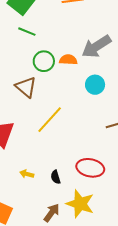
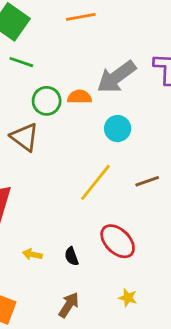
yellow line: (50, 120) -> (95, 182), moved
red ellipse: (90, 168) -> (118, 241), turned 36
yellow star: (80, 204) -> (128, 298), moved, size x0.5

